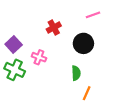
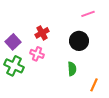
red cross: (54, 28) -> (42, 33), moved
orange line: (87, 93) -> (94, 85), moved

